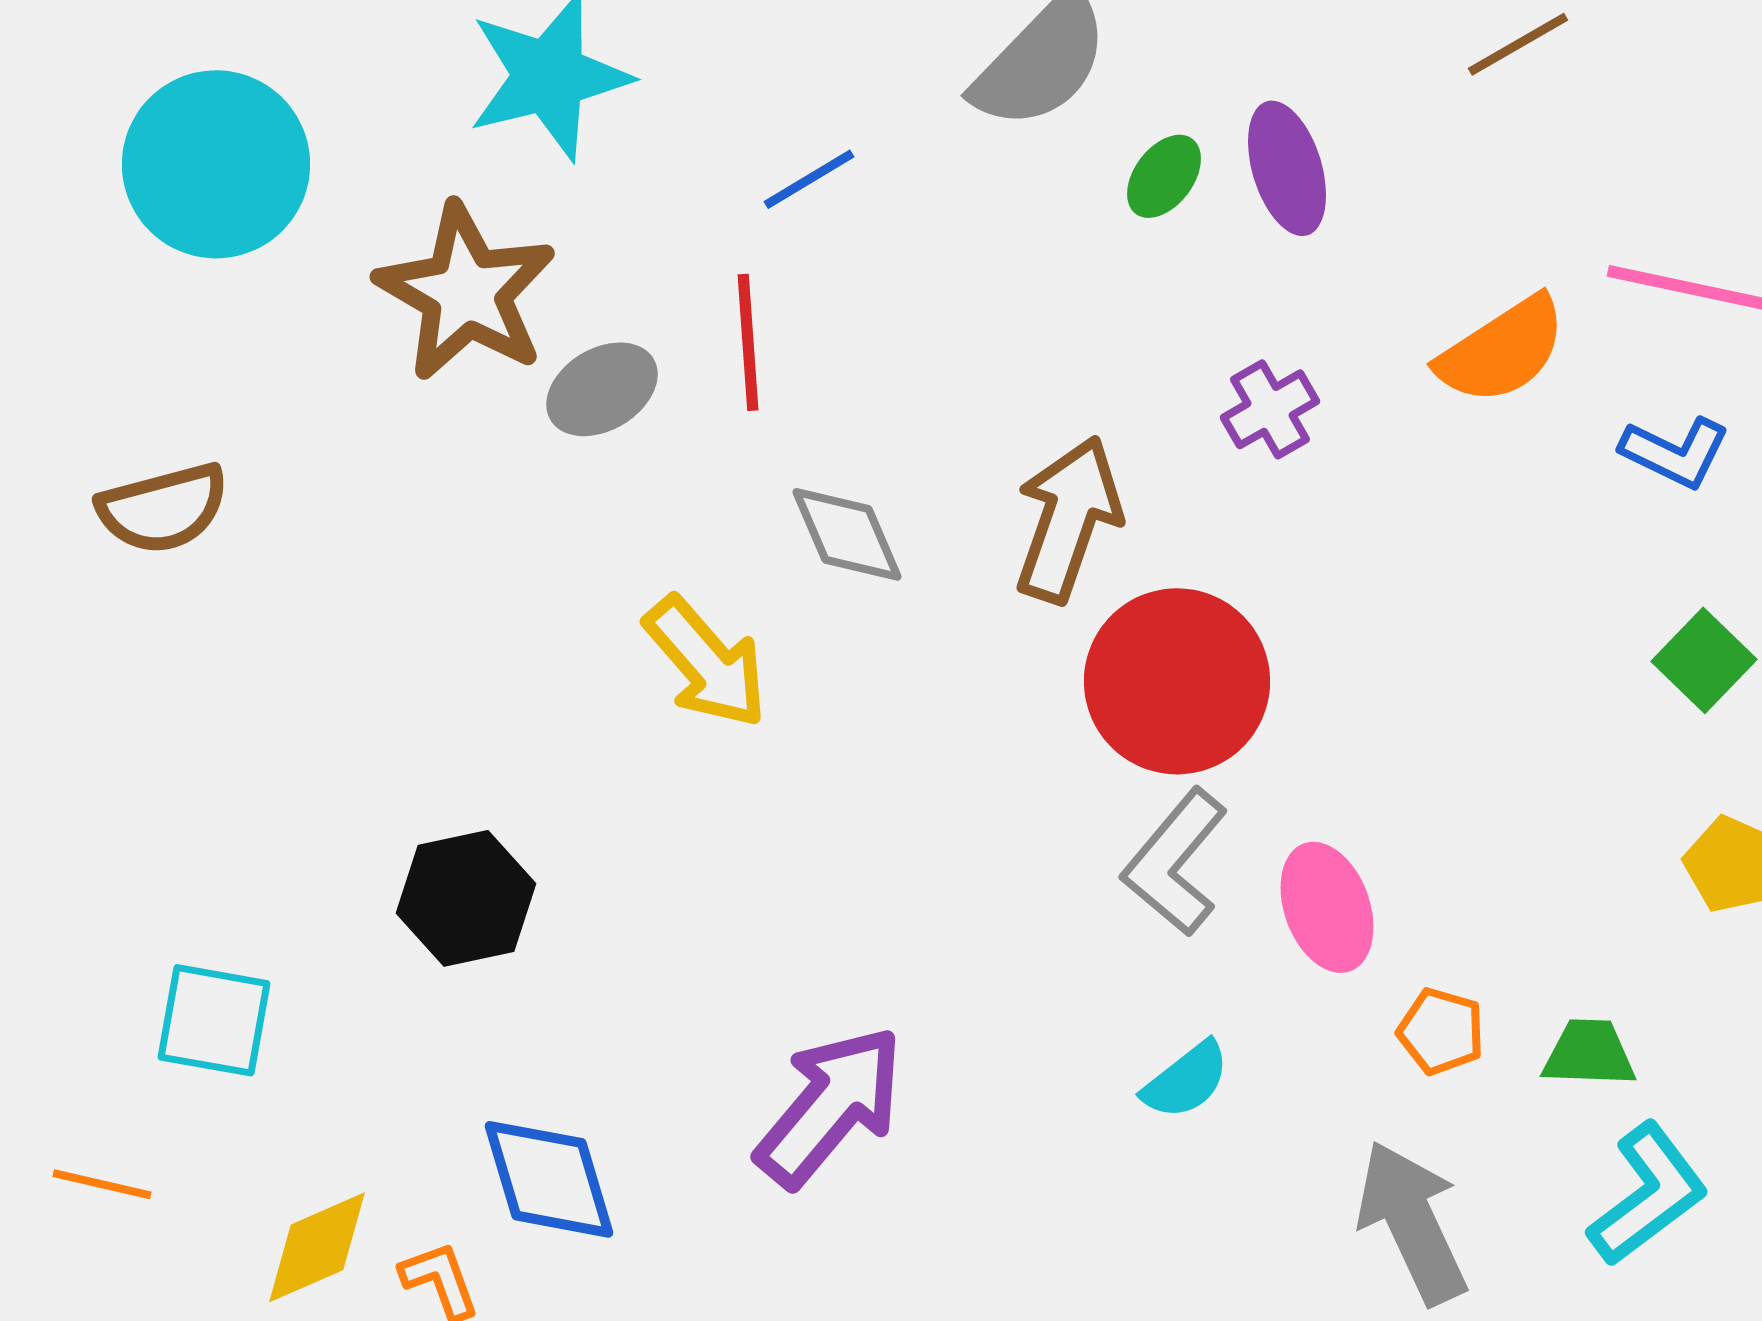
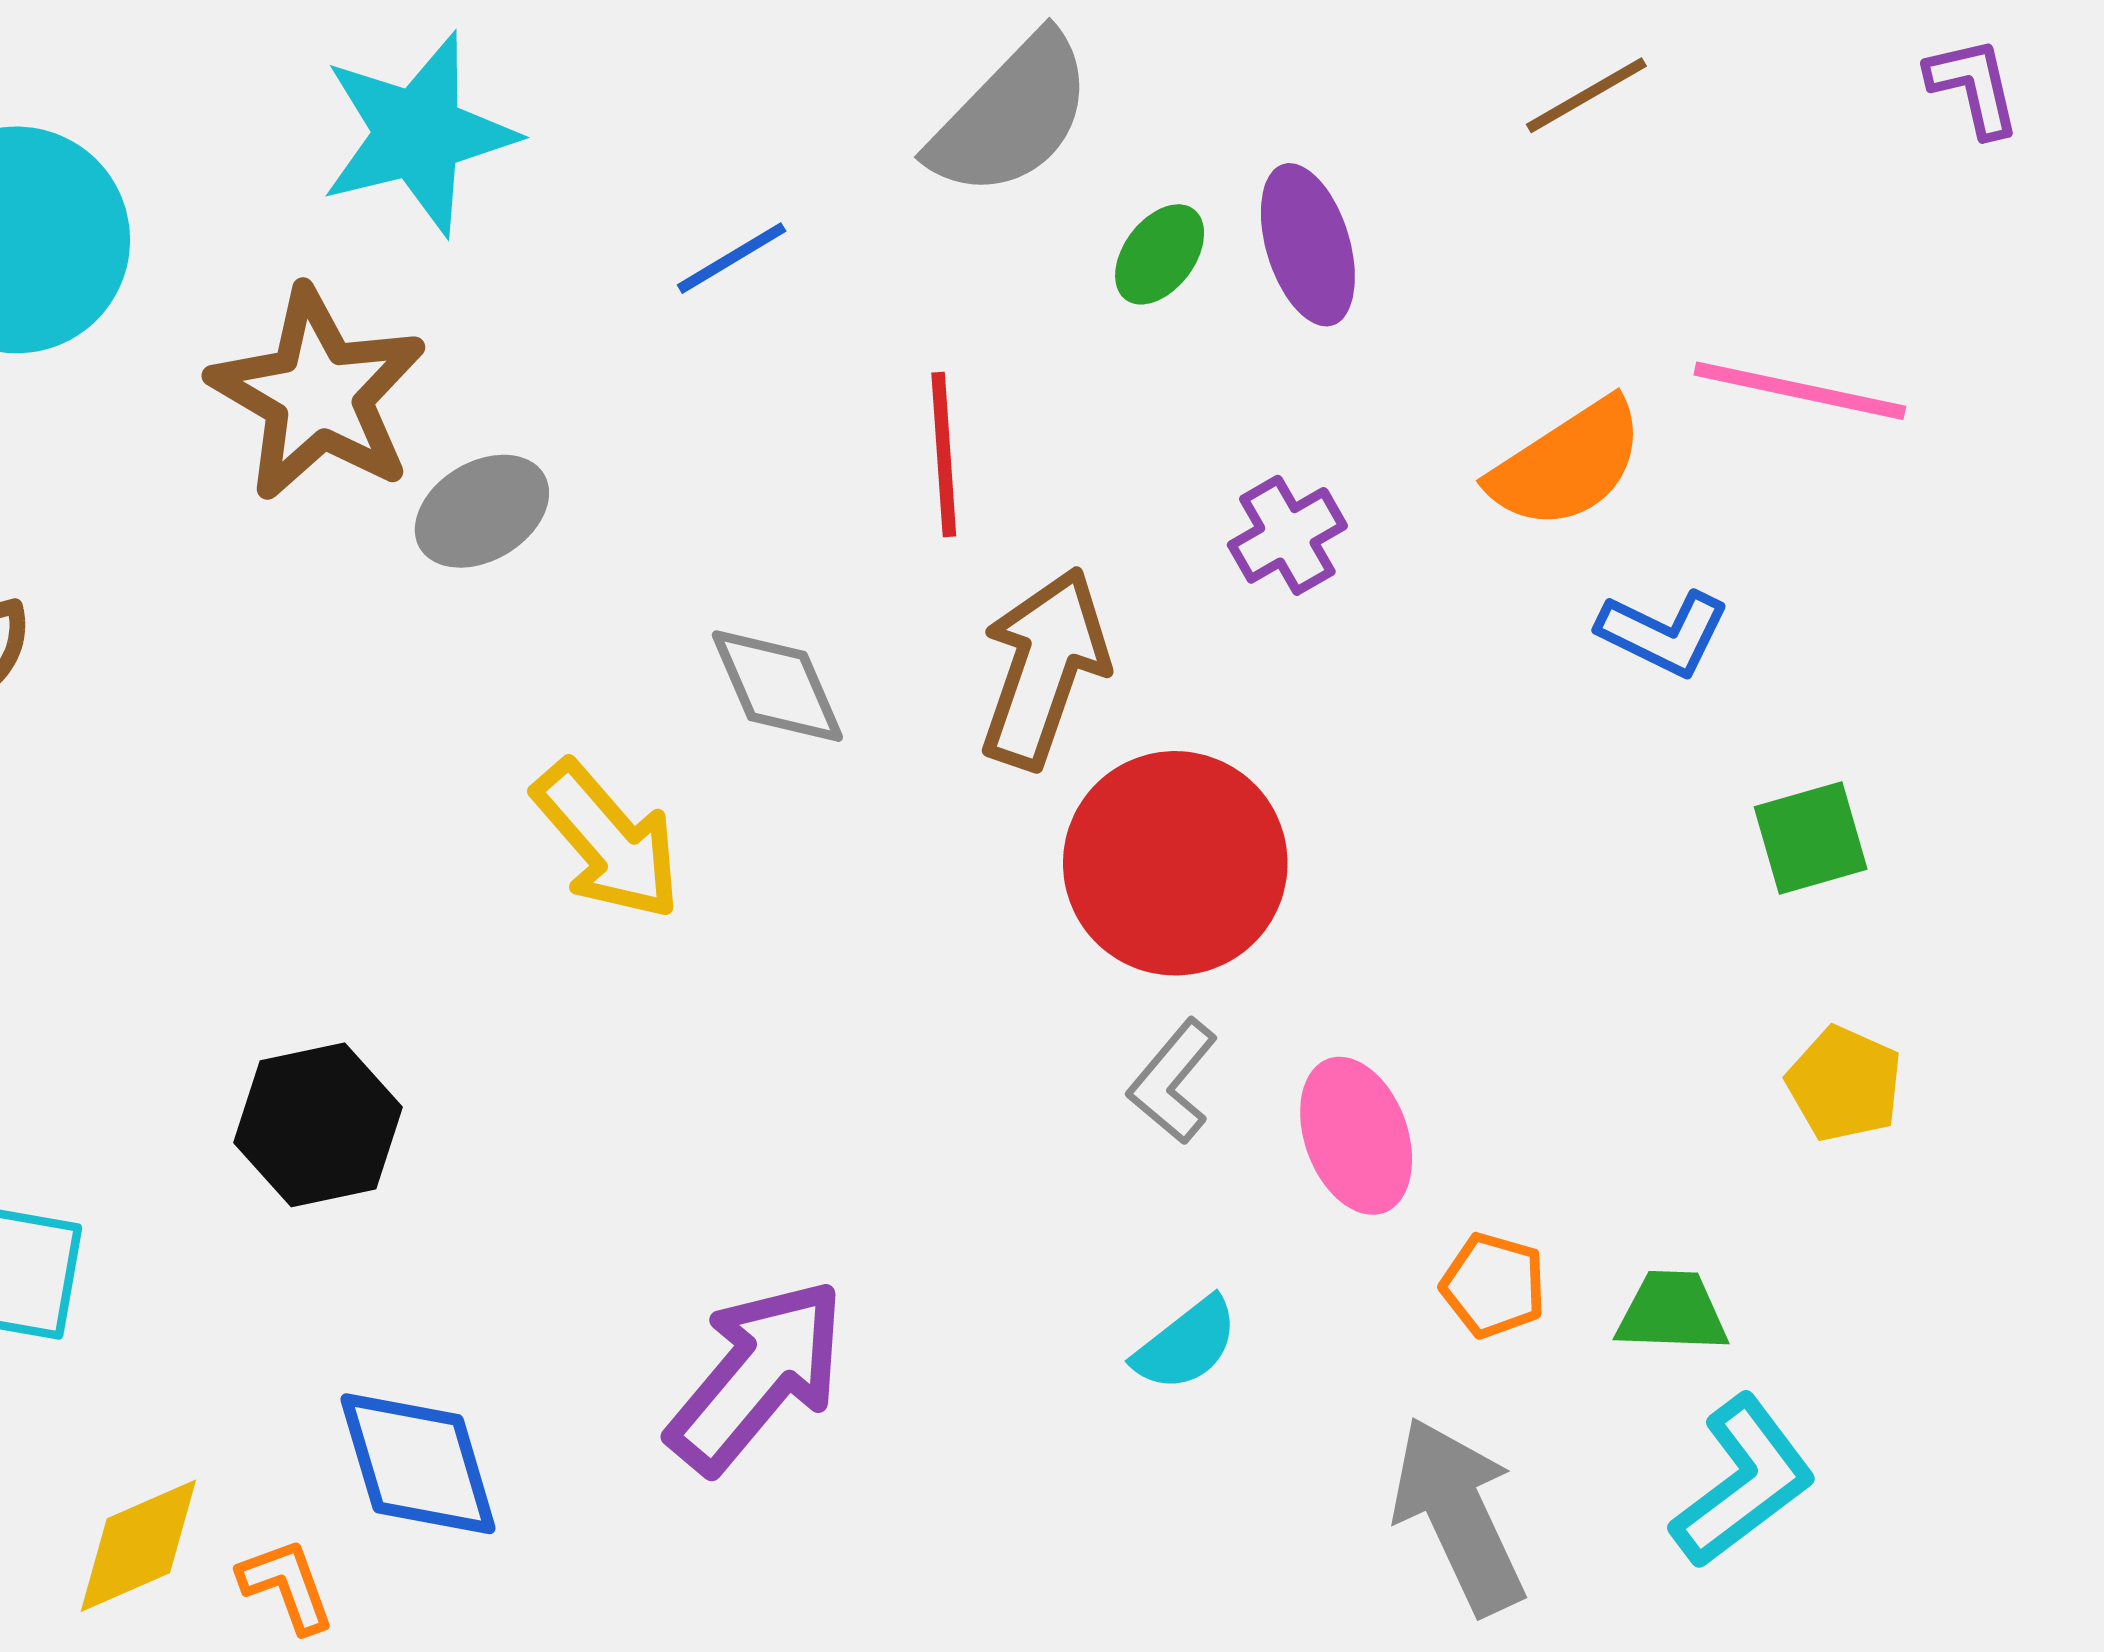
red line: (748, 342) -> (944, 455), moved
blue L-shape: (1675, 452) -> (1664, 633), moved
green square: (1704, 660) -> (1811, 838), turned 30
gray L-shape: (1175, 862) -> (1173, 1082), size x0.7

